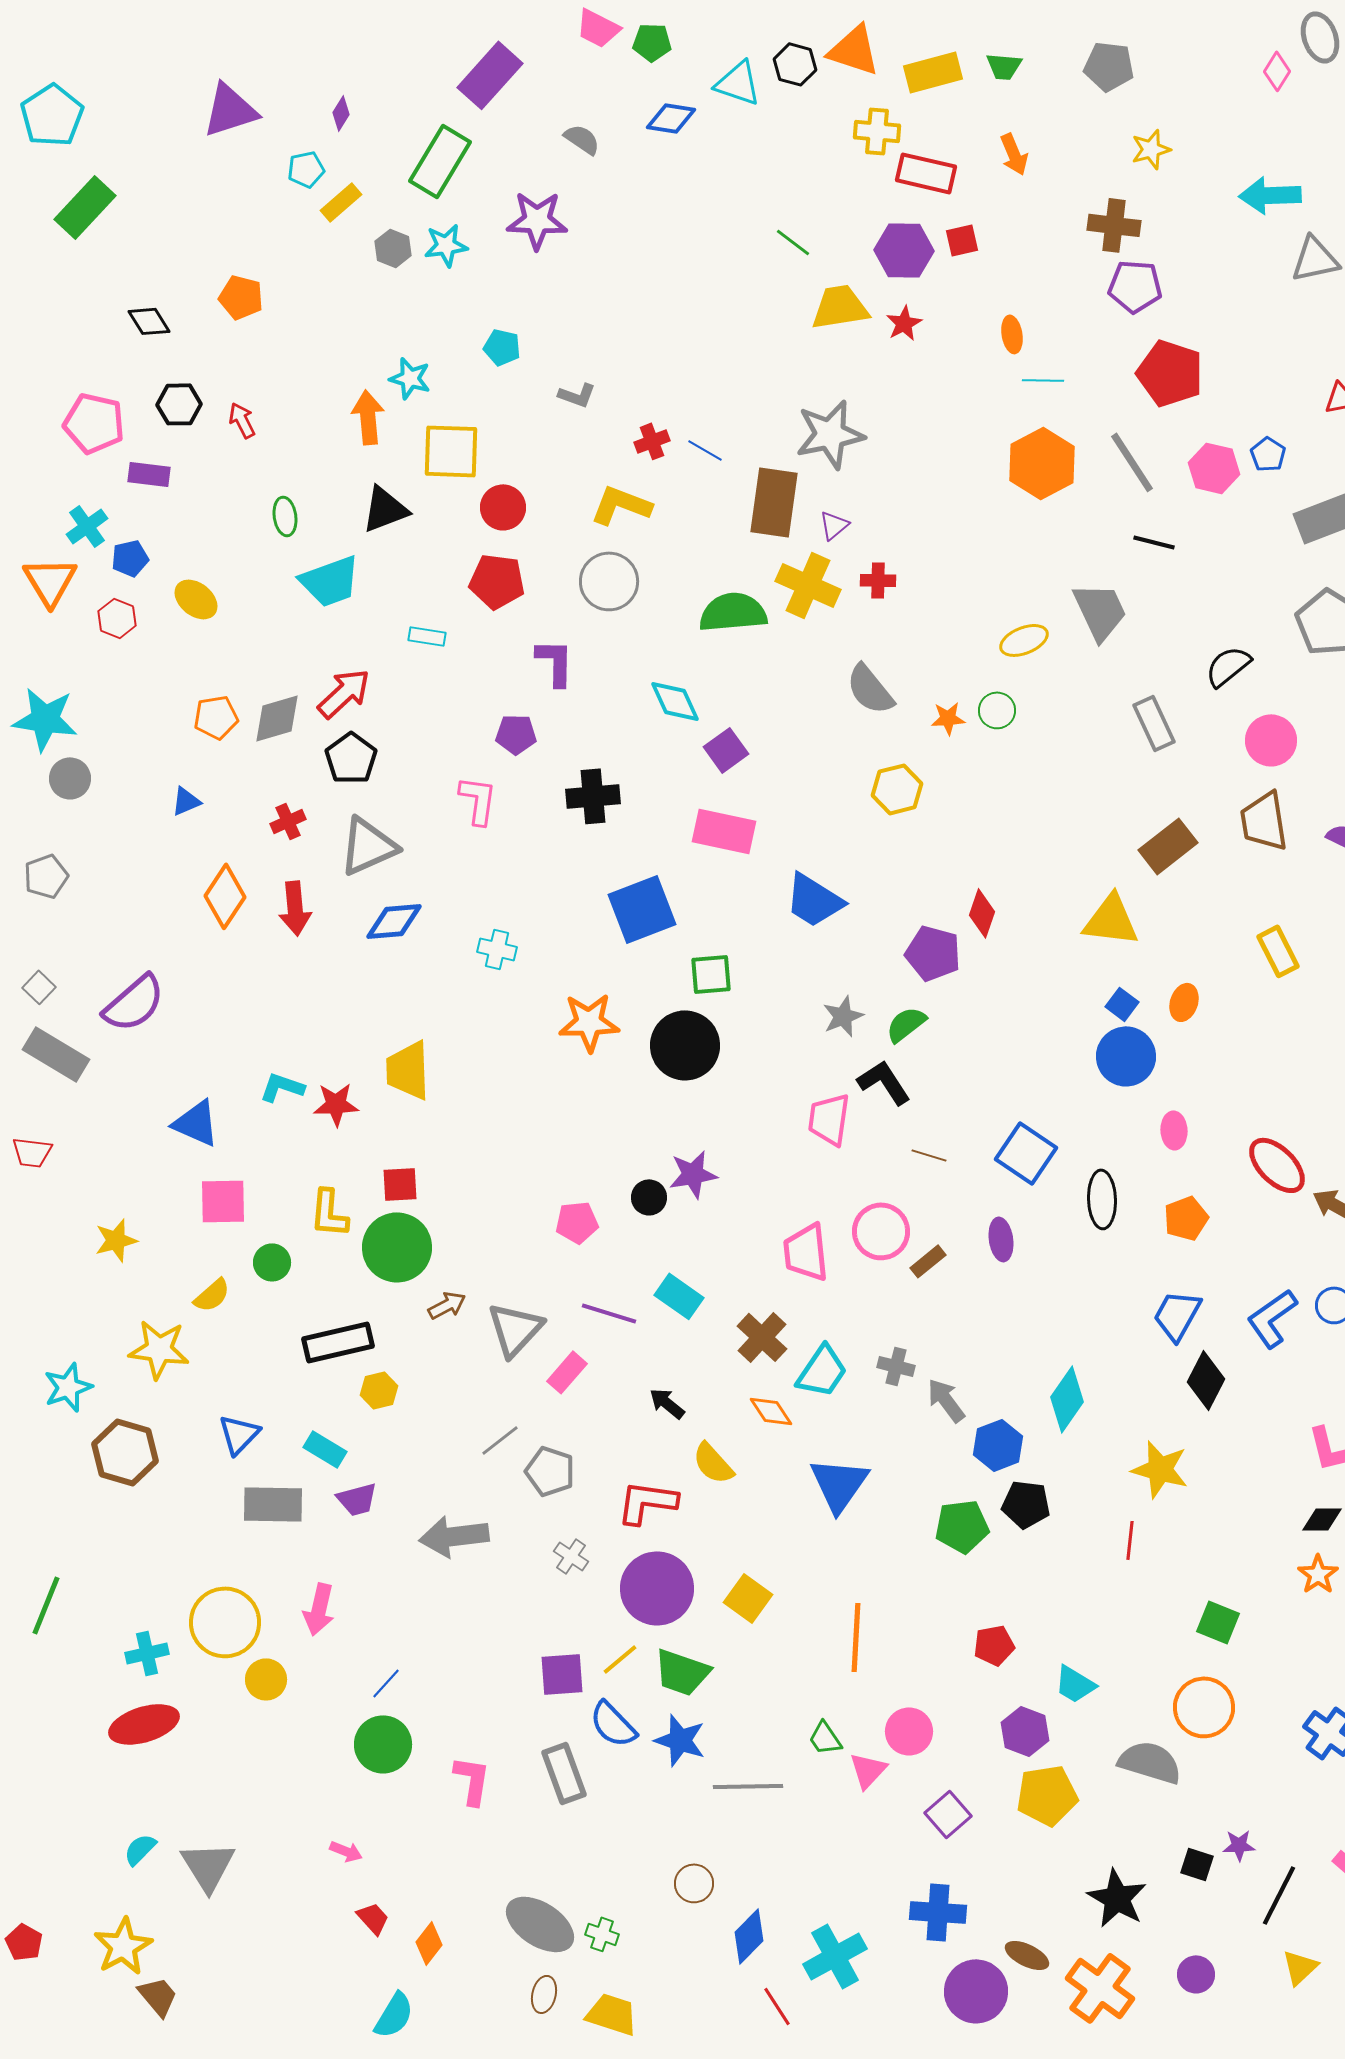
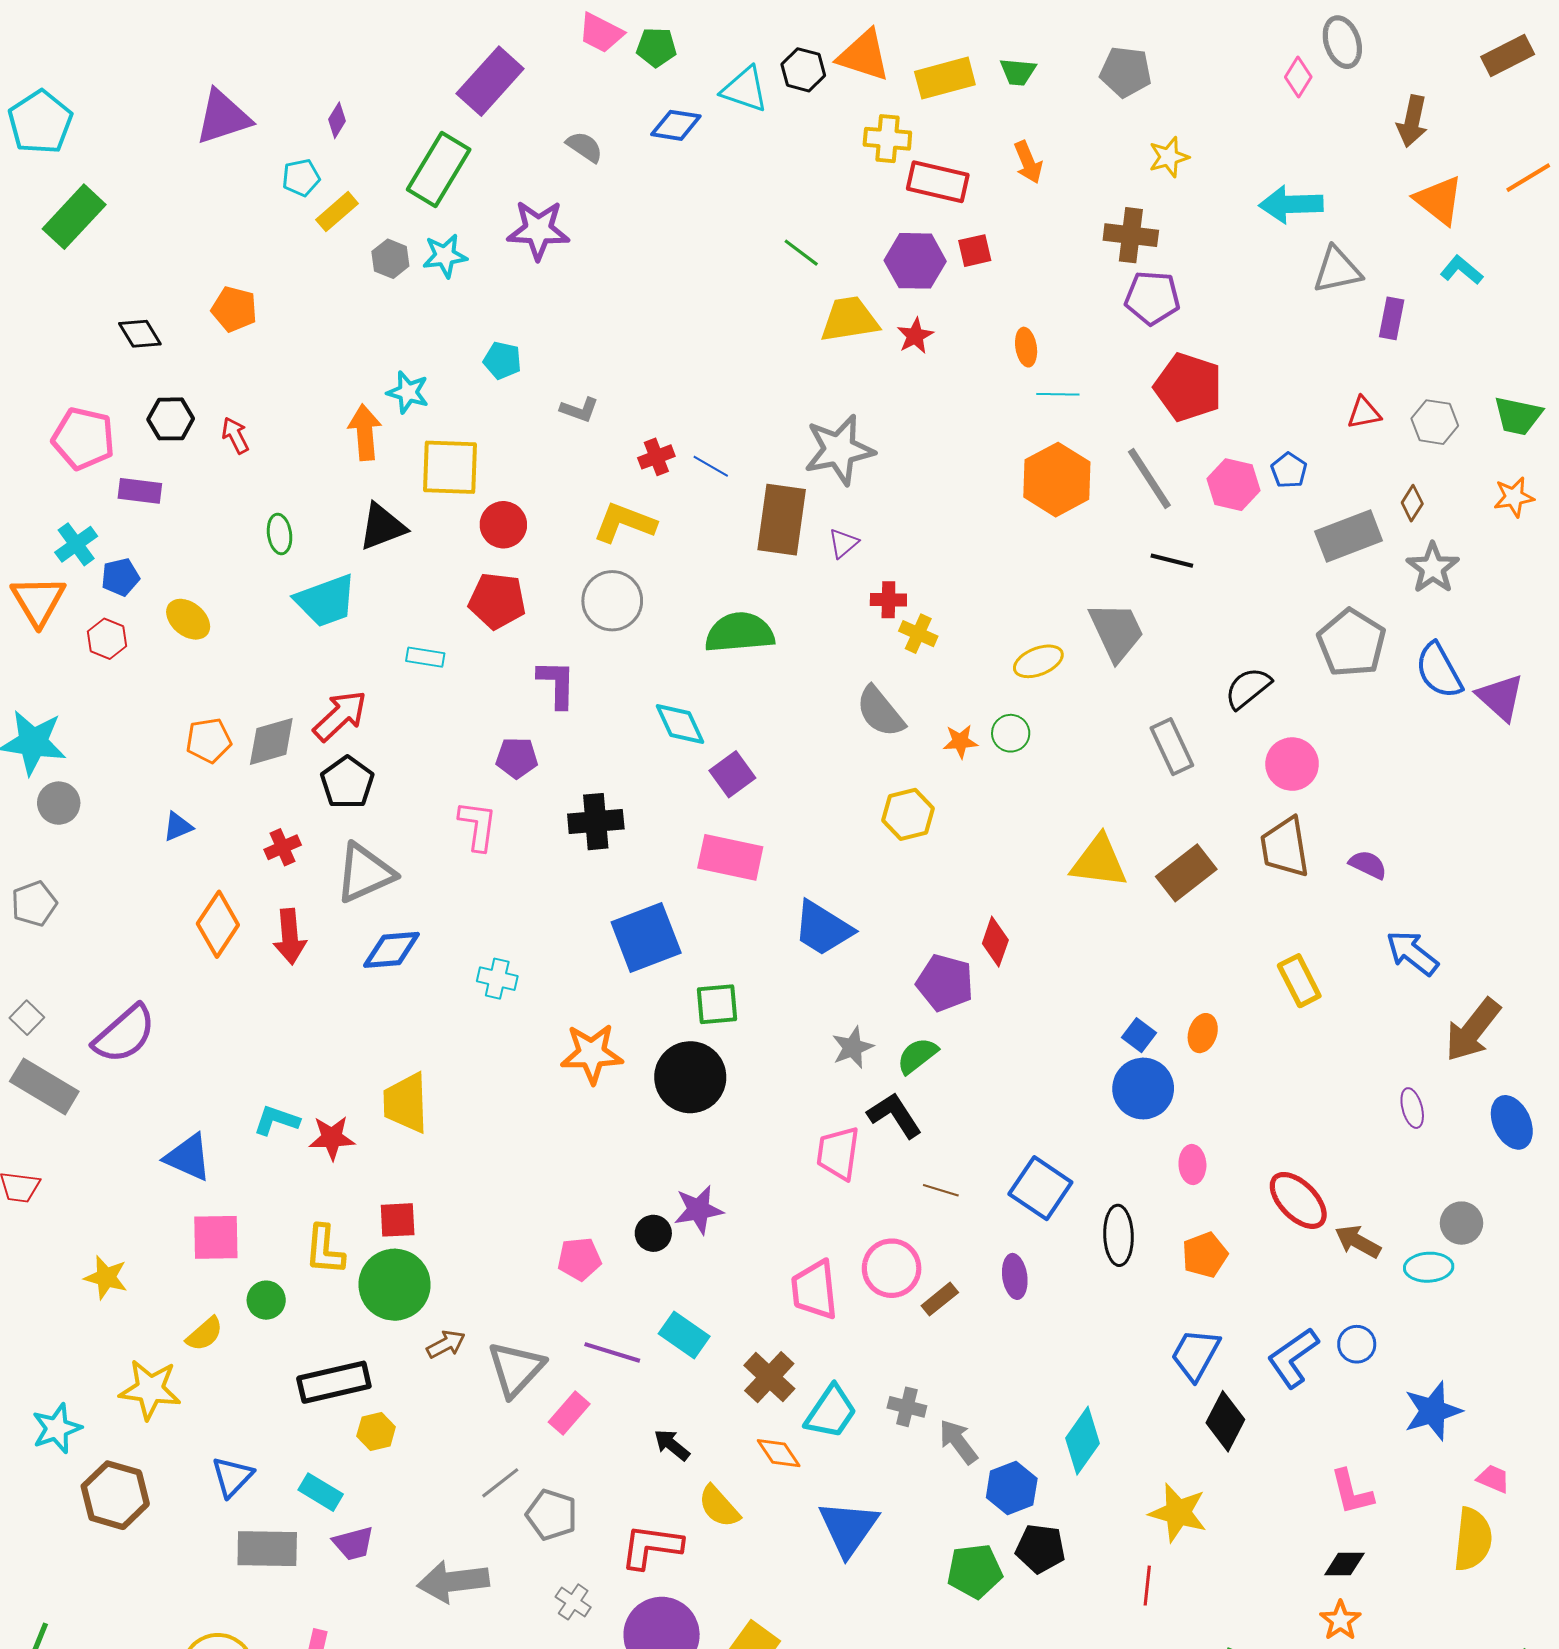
yellow cross: (808, 585) -> (918, 634), moved, size x0.6
yellow triangle: (1111, 920) -> (1099, 862), moved
yellow star: (116, 1240) -> (106, 1277), turned 30

